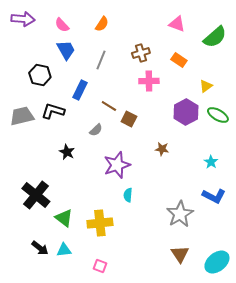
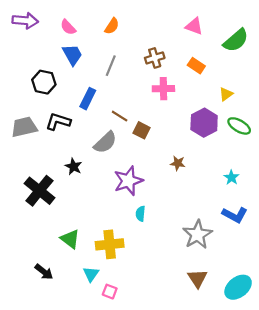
gray semicircle: (96, 130) -> (105, 142), size x1.6
black cross: (36, 195) -> (39, 191), moved
cyan triangle: (64, 250) -> (91, 274), moved, turned -49

